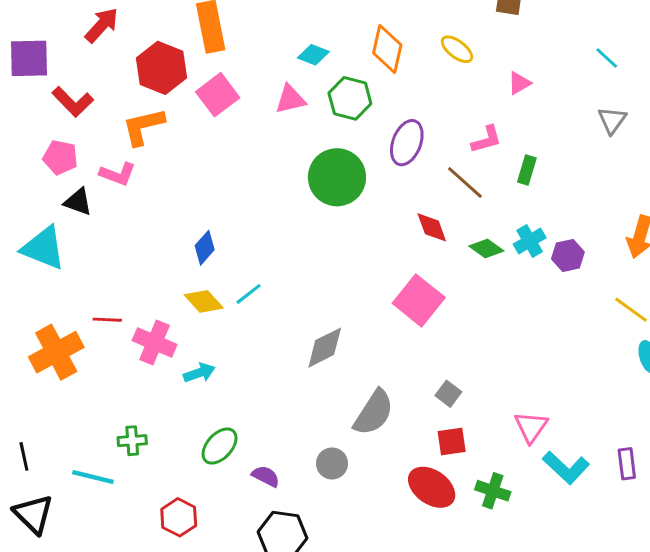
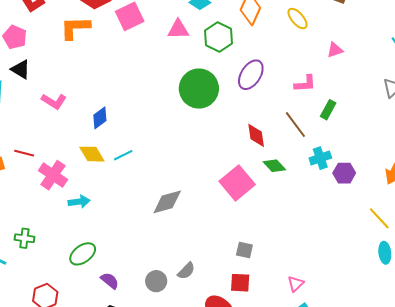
pink L-shape: (118, 174) -> (54, 101), moved
brown line: (465, 183) -> (295, 125), moved
green diamond: (486, 248) -> (274, 166), moved
gray square: (448, 394) -> (244, 250), turned -36
gray semicircle: (374, 413) -> (186, 271), moved, size x0.6
pink triangle: (531, 427) -> (296, 284), size x0.7

